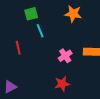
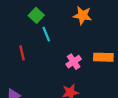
green square: (31, 14) -> (36, 15), turned -32

